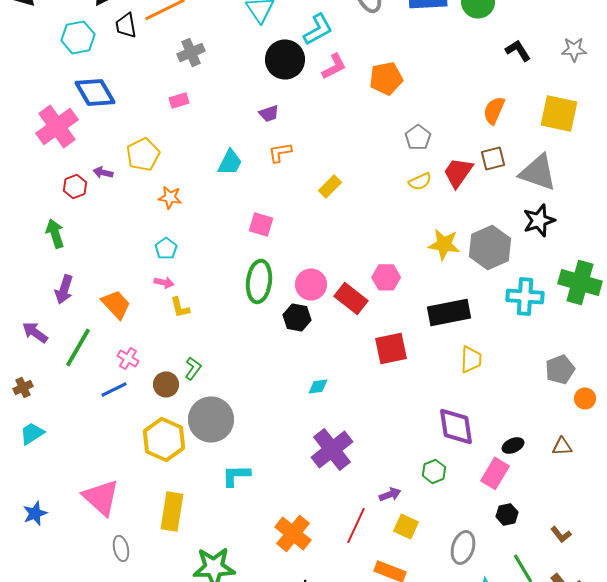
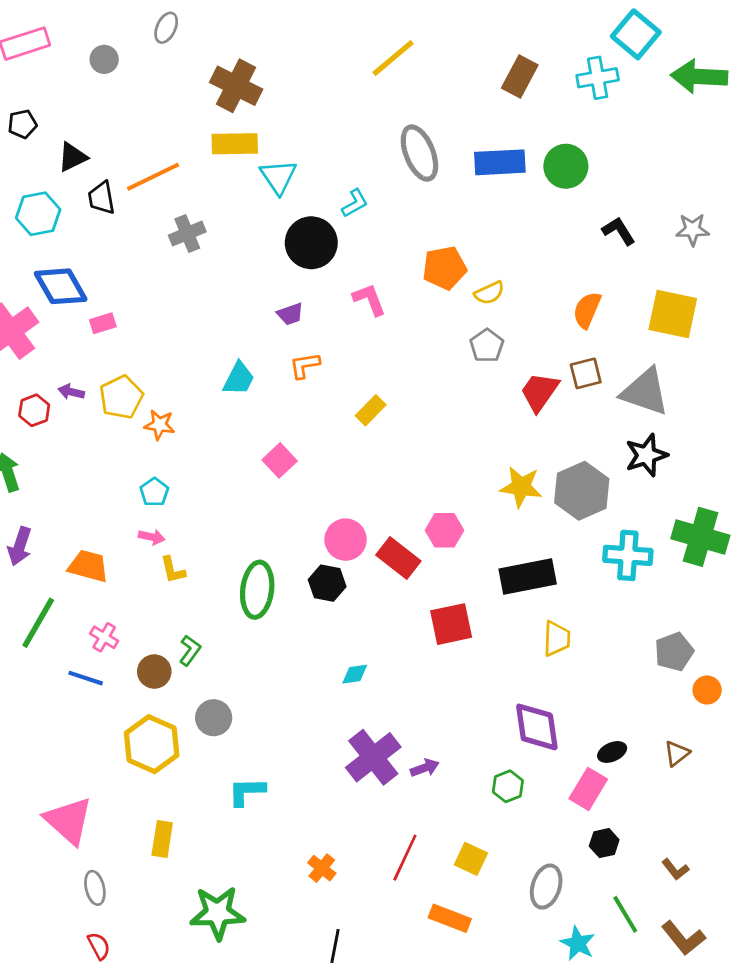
cyan L-shape: (318, 29) -> (355, 203), size x0.7
pink L-shape: (334, 66) -> (369, 299), moved, turned -84
pink rectangle: (179, 100) -> (103, 323), moved
yellow pentagon: (143, 154) -> (121, 397), moved
yellow semicircle: (420, 181) -> (489, 293), moved
pink square: (261, 224) -> (280, 460), turned 30
green ellipse: (259, 281) -> (257, 590), moved
orange trapezoid: (116, 304) -> (88, 566), turned -32
blue line: (114, 389) -> (86, 678), turned 44
gray circle: (211, 419) -> (214, 718), size x0.6
brown triangle: (562, 446) -> (677, 753), turned -35
purple arrow: (390, 494) -> (425, 768), moved
yellow rectangle: (172, 511) -> (162, 839), size x0.7
orange cross: (293, 533) -> (322, 868), size x0.6

